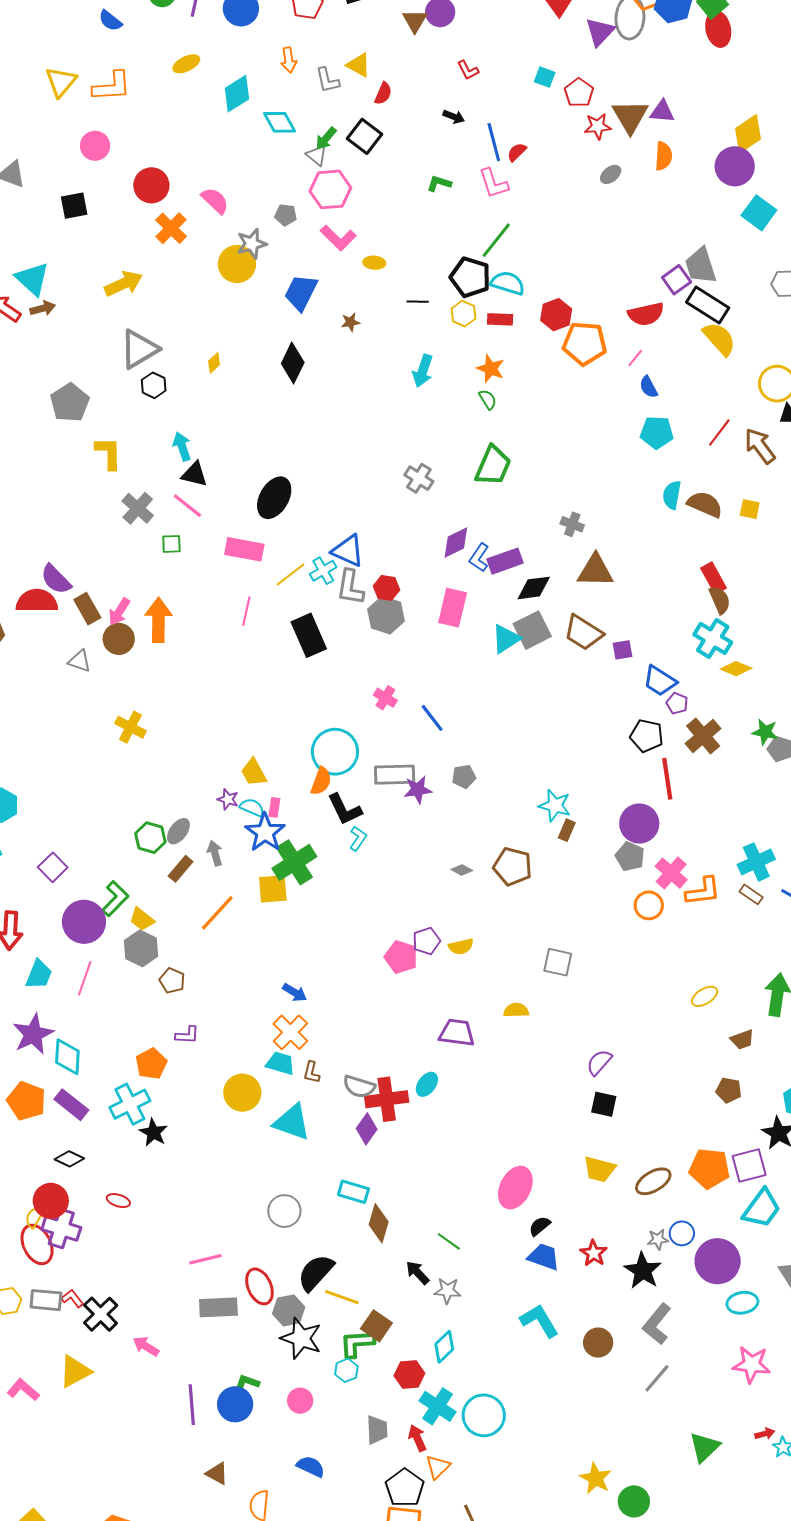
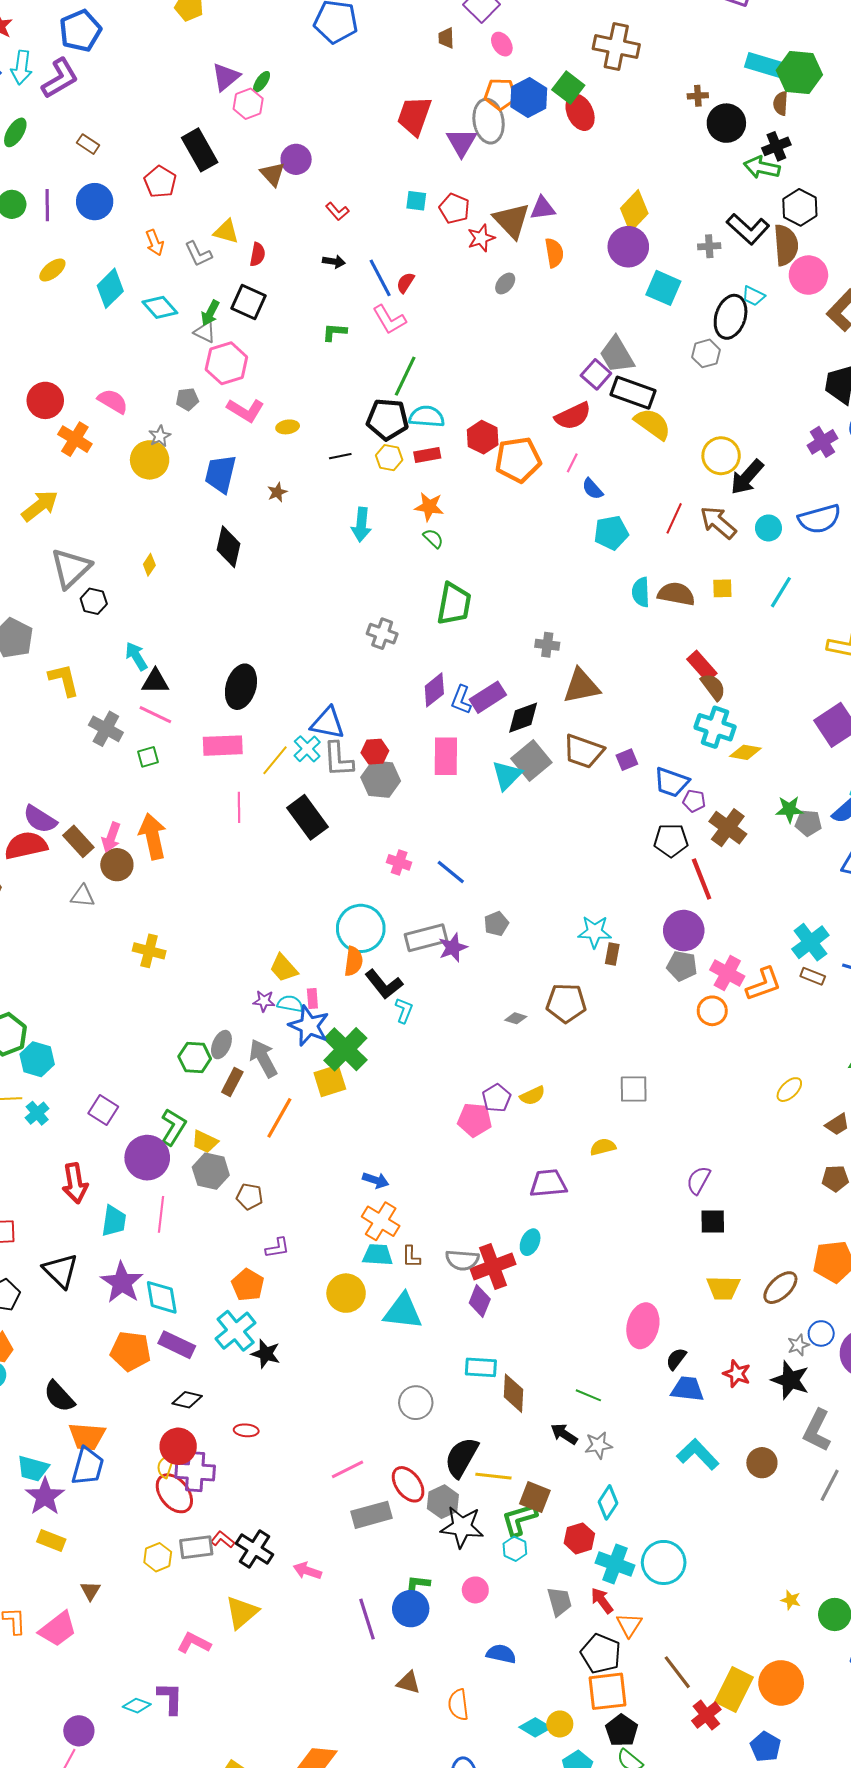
gray star: (252, 244) -> (160, 436), size x0.7
gray arrow: (215, 853) -> (263, 1058), size x1.5
yellow star: (596, 1478) -> (791, 1600), size x0.6

